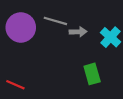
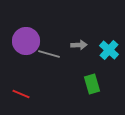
gray line: (55, 21) -> (49, 54), moved

